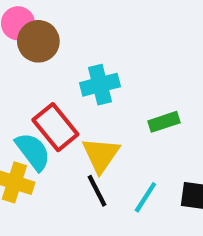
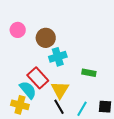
brown circle: (38, 41) -> (46, 38), moved
green rectangle: (164, 122) -> (89, 73), turned 32

